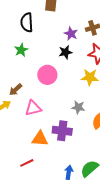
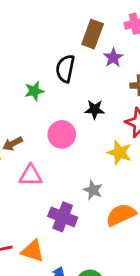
black semicircle: (27, 22) -> (65, 69), moved
purple star: (71, 34) -> (113, 58), moved
orange triangle: (40, 139) -> (33, 251), moved

